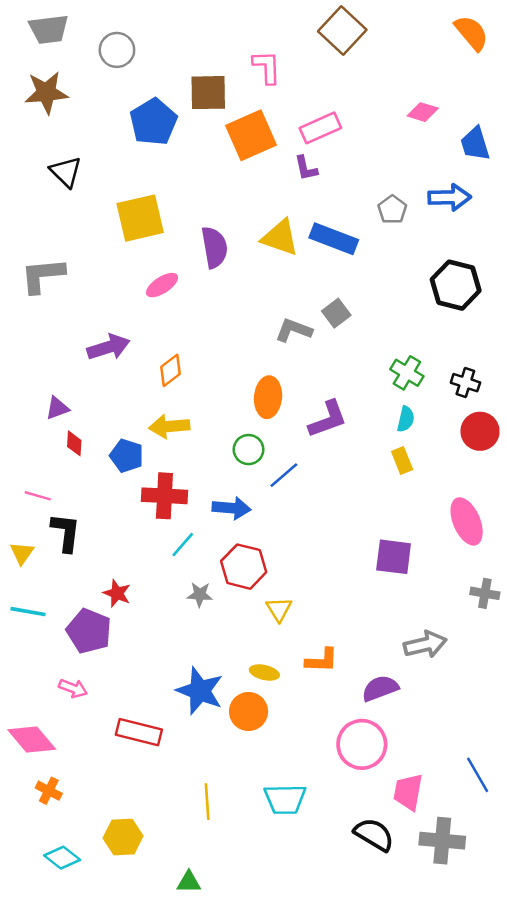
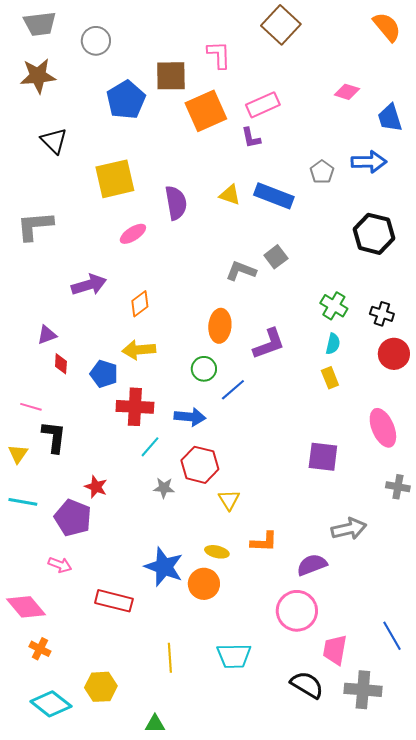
yellow triangle: (280, 238) -> (230, 195), size x0.7
cyan diamond: (62, 858) -> (51, 704), size x1.4

